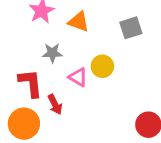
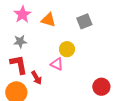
gray star: (52, 53) -> (20, 41), moved
pink triangle: (78, 77) -> (57, 64), moved

